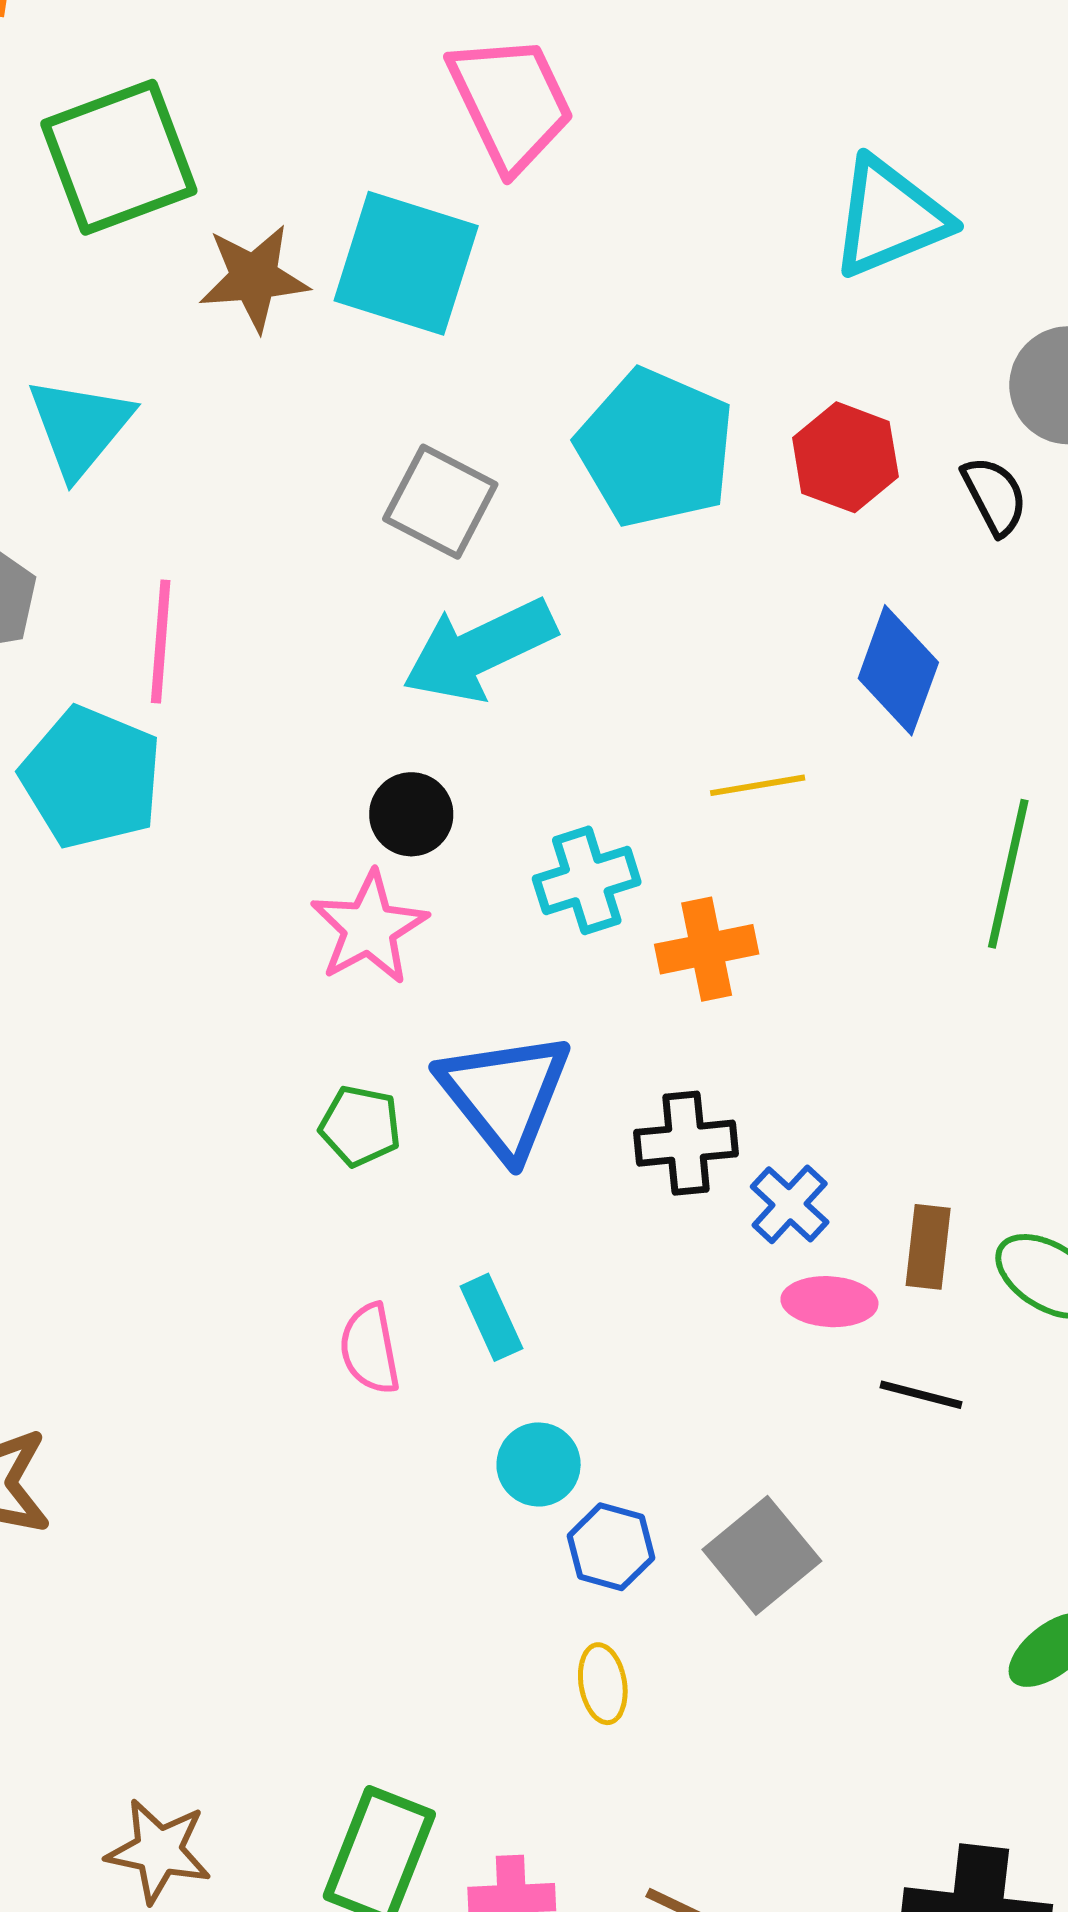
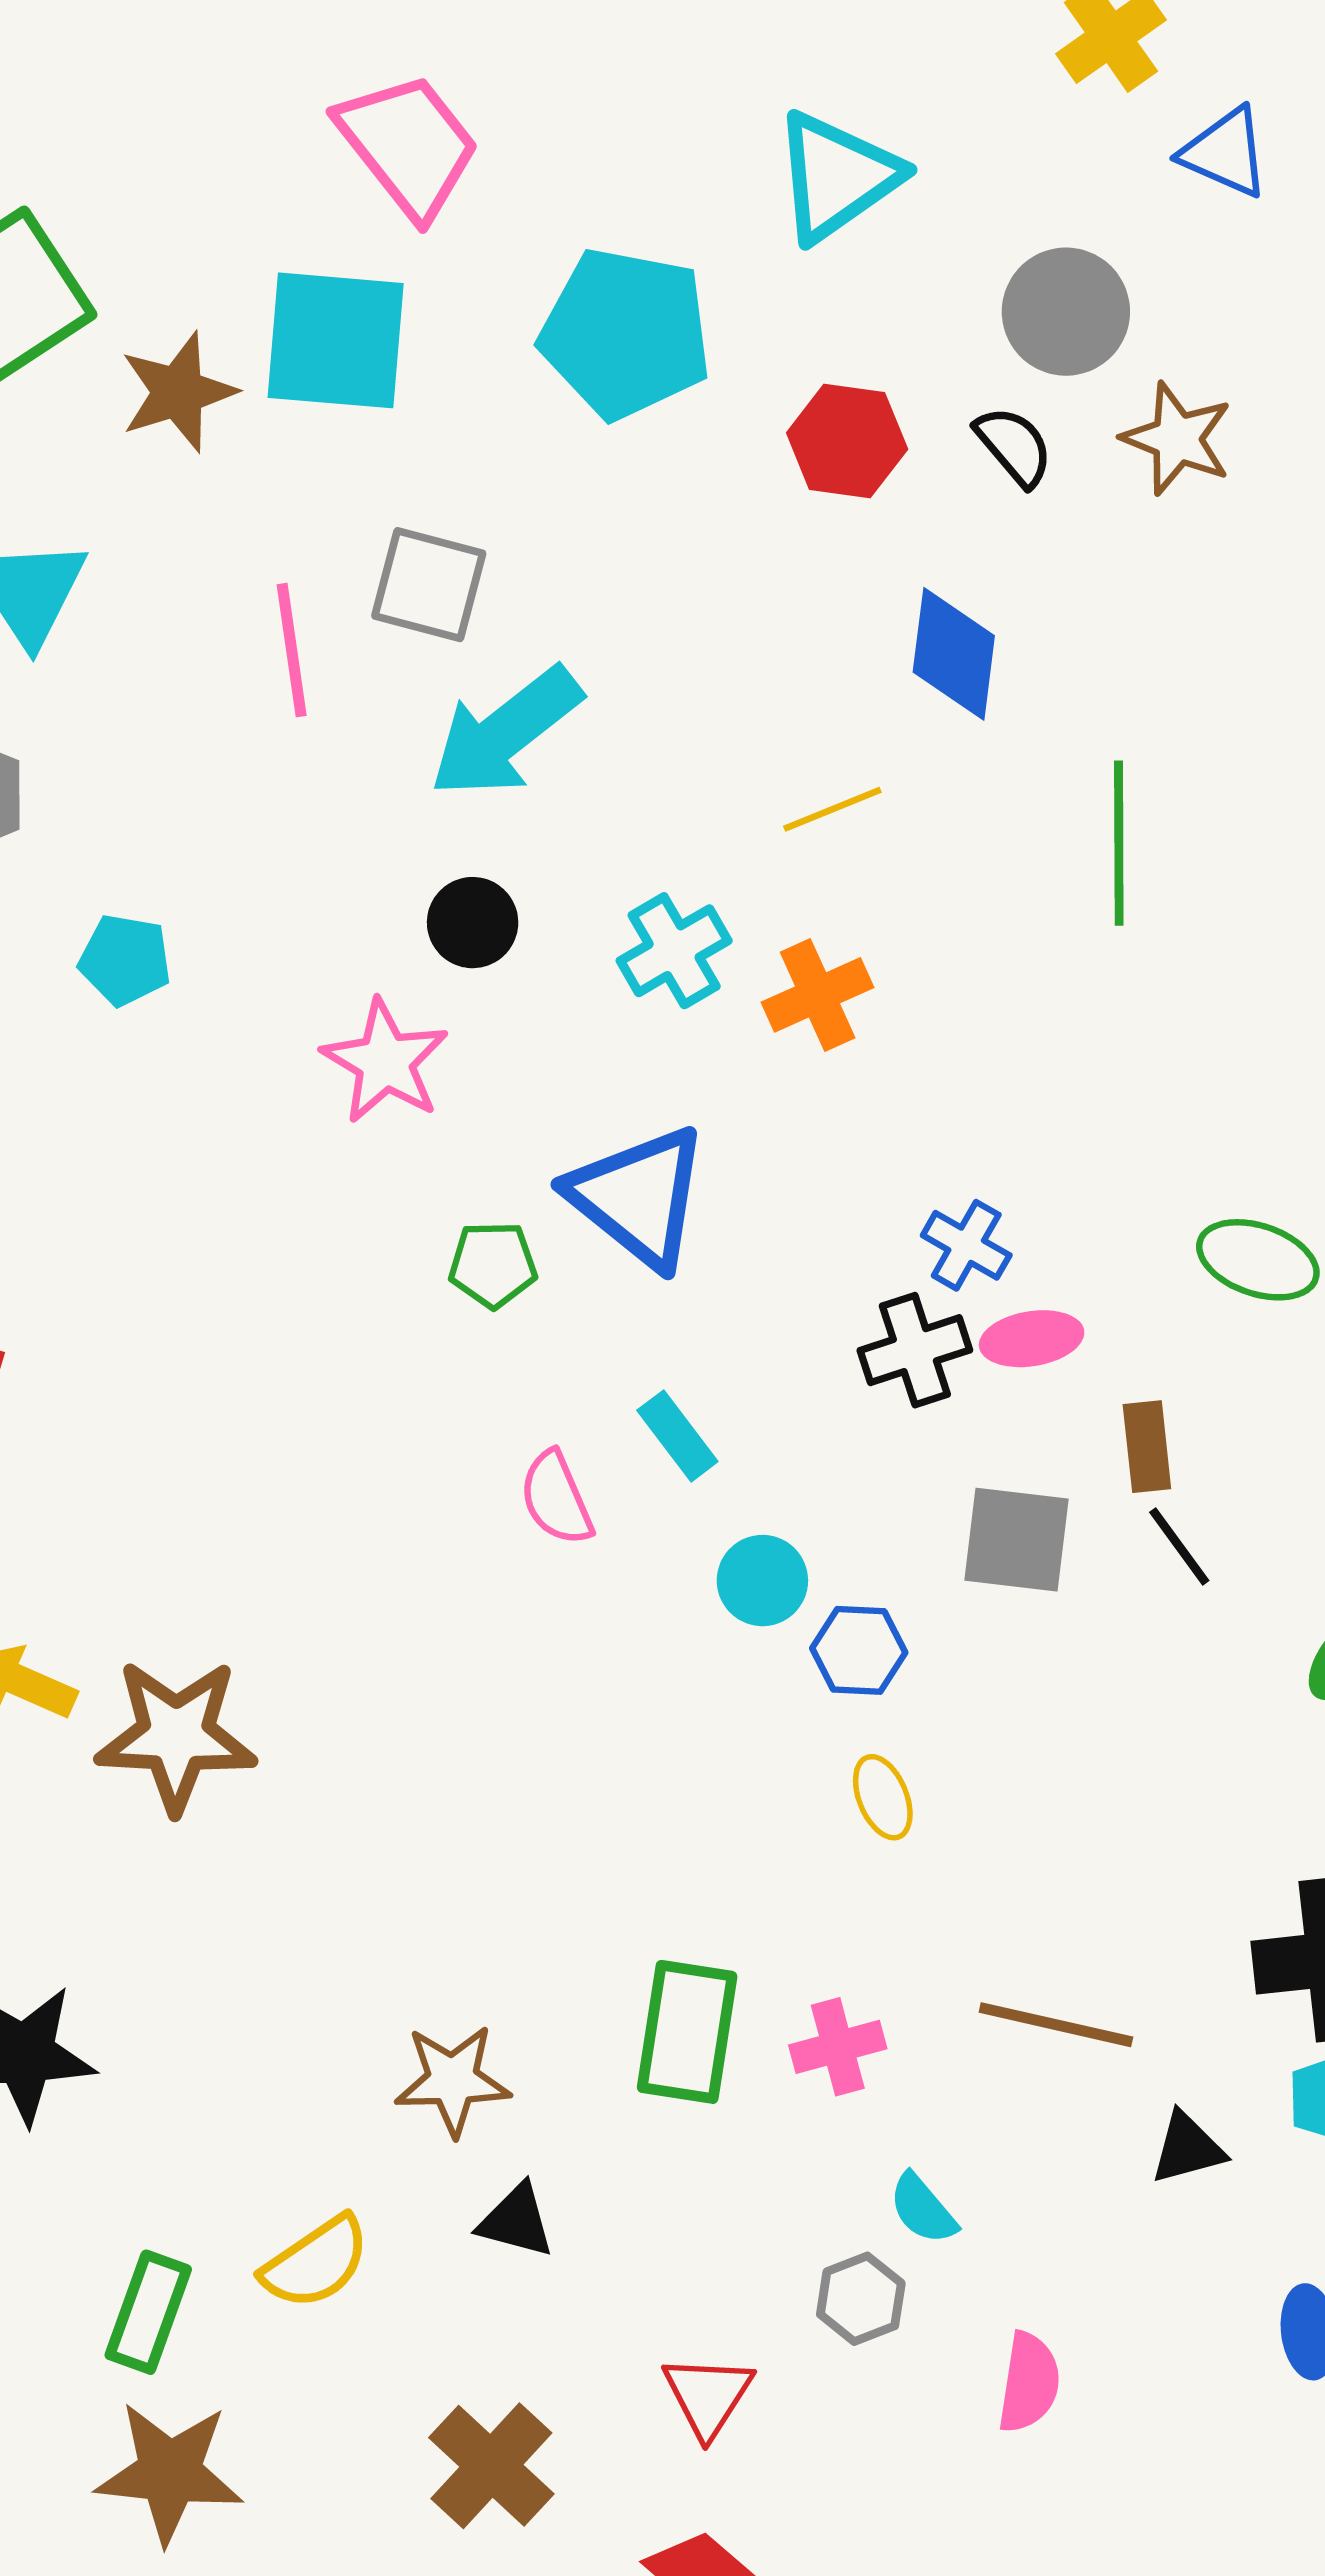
cyan pentagon: (655, 448) -> (626, 333), moved
pink line: (161, 641) -> (292, 650), moved
cyan pentagon: (91, 777) -> (125, 960), size x0.6
pink star: (369, 928) -> (385, 1062), moved
black cross: (686, 1143) -> (915, 1350), moved
brown rectangle: (928, 1247) -> (1147, 1447), moved
black line: (921, 1395) -> (1179, 1546), moved, turned 52
gray square: (762, 1555) -> (1017, 1540), moved, turned -31

